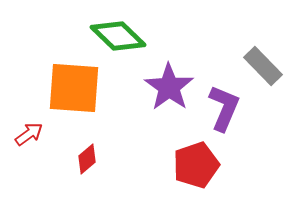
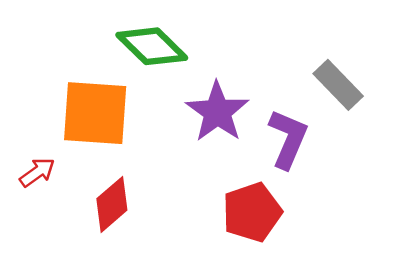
red diamond: (87, 159) -> (112, 204), size x1.4

